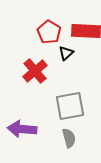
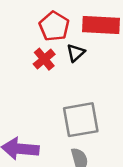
red cross: (35, 71) -> (44, 59), moved, size x0.7

